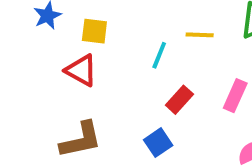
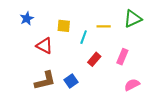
yellow square: (94, 31) -> (64, 26), moved
blue square: (158, 143) -> (71, 81), moved

